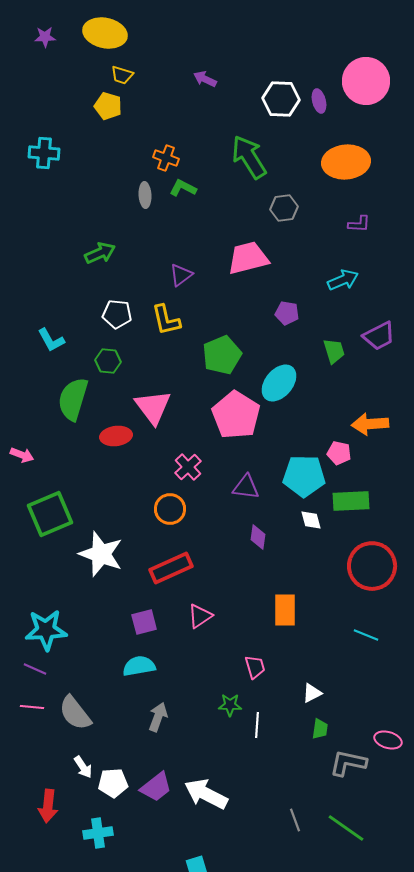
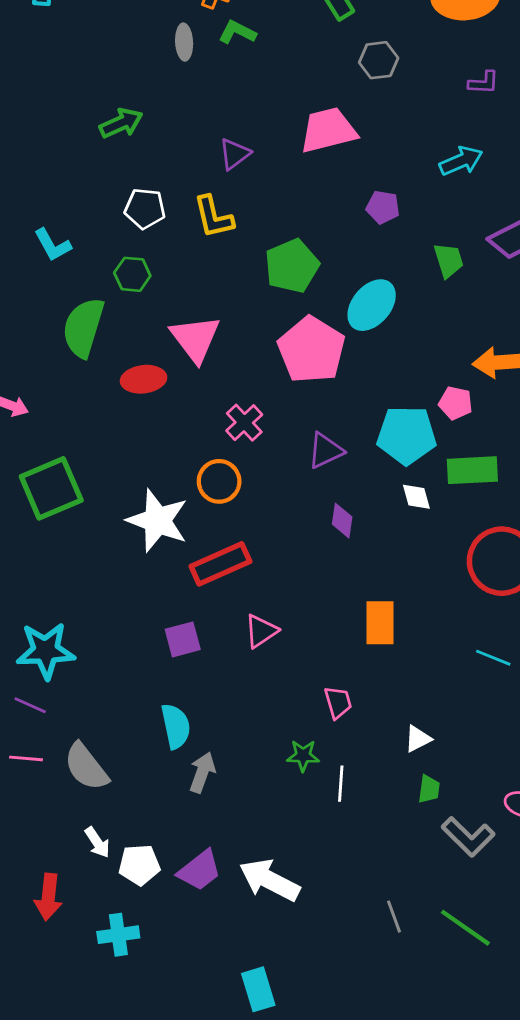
purple triangle: (246, 487) -> (325, 451), turned -32
white star: (101, 554) -> (158, 521), moved
cyan semicircle: (139, 666) -> (176, 726), moved, turned 88
gray L-shape: (348, 763) -> (468, 837), turned -147

